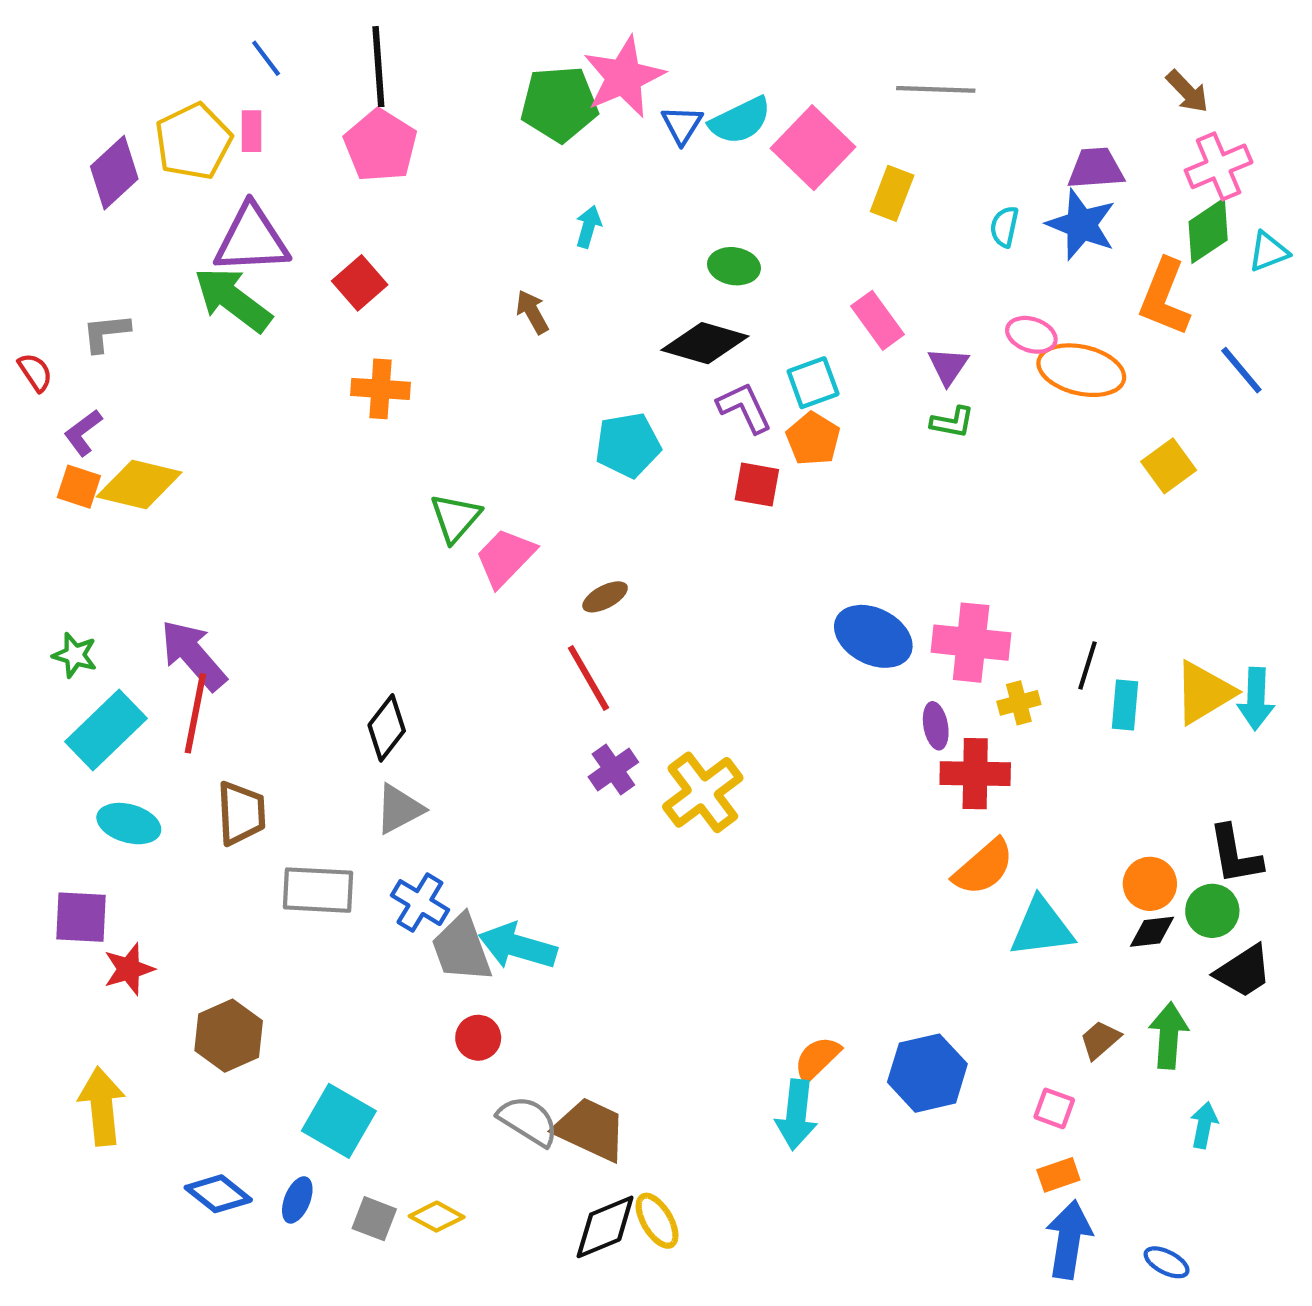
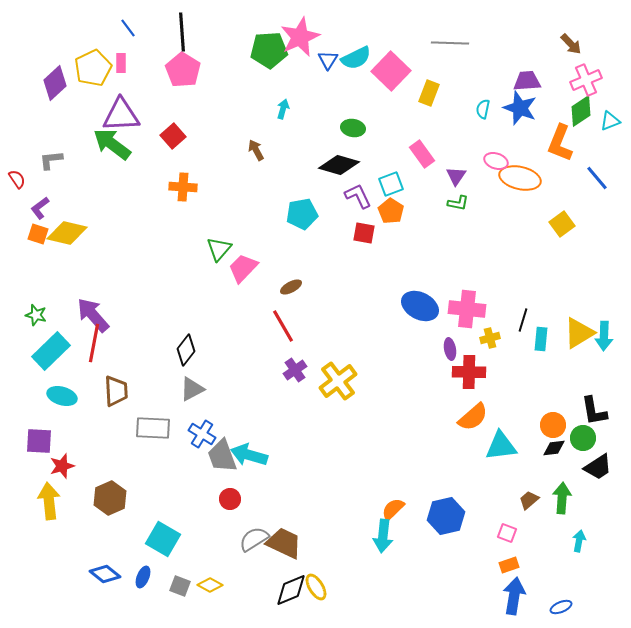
yellow arrow: (102, 1106) -> (49, 501), moved
gray semicircle: (528, 1121) -> (254, 539), turned -64
blue ellipse: (1167, 1262) -> (561, 607), turned -50

